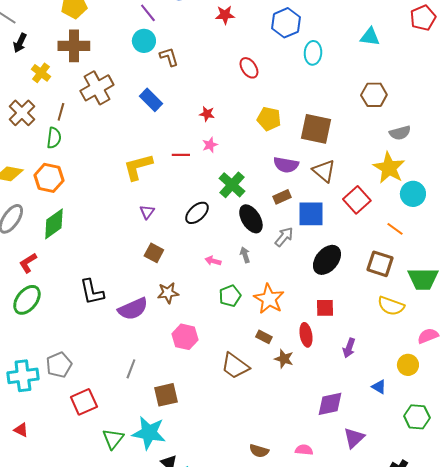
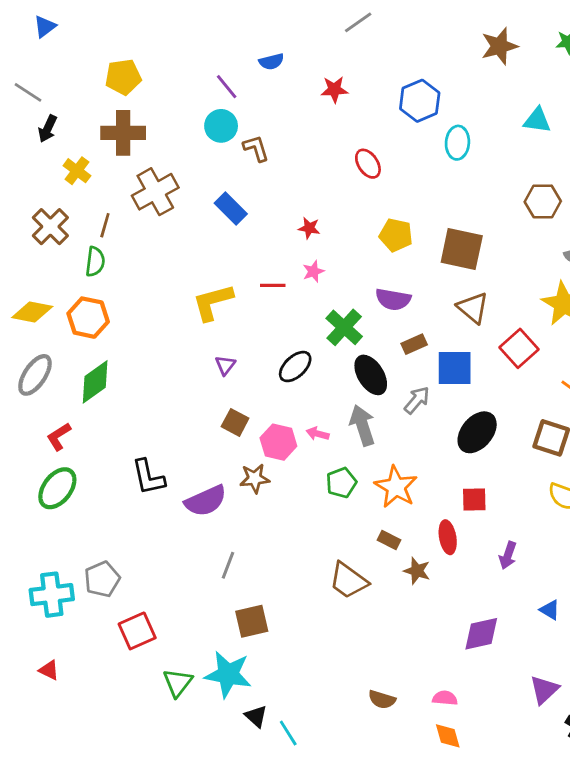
purple semicircle: (286, 165) -> (393, 299), moved
gray arrow: (245, 255) -> (362, 425), size x1.8
pink hexagon: (185, 337) -> (278, 442), moved
gray line: (131, 369) -> (228, 565), moved
purple triangle: (354, 438) -> (544, 690), moved

